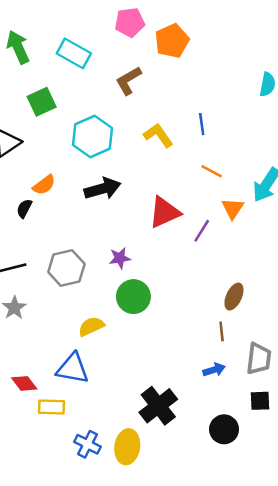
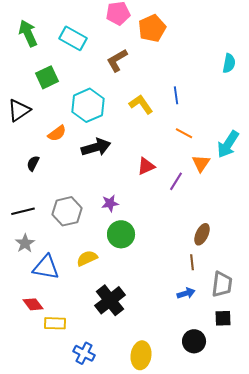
orange semicircle: (44, 185) -> (57, 133), moved
red triangle: (164, 212) -> (146, 166), size x0.7
blue triangle: (73, 369) -> (46, 267), moved
black cross: (158, 406) -> (110, 300), moved
yellow ellipse: (127, 447) -> (141, 355), moved

